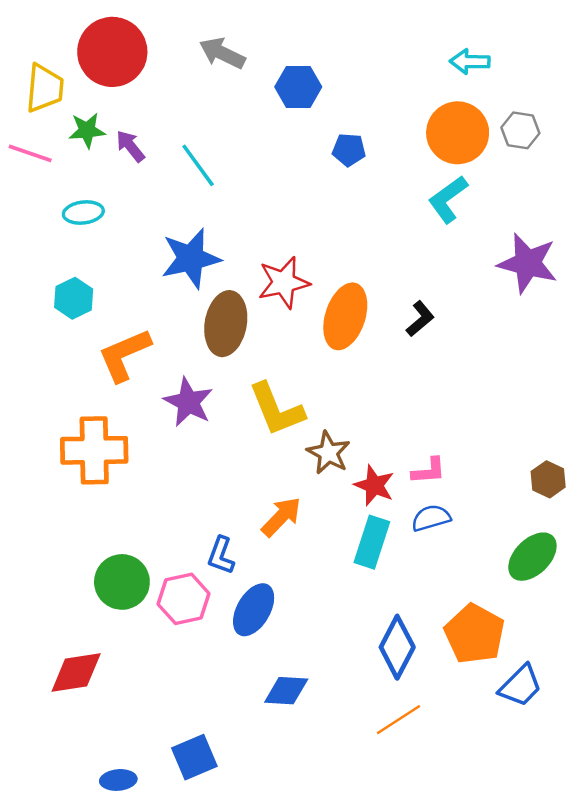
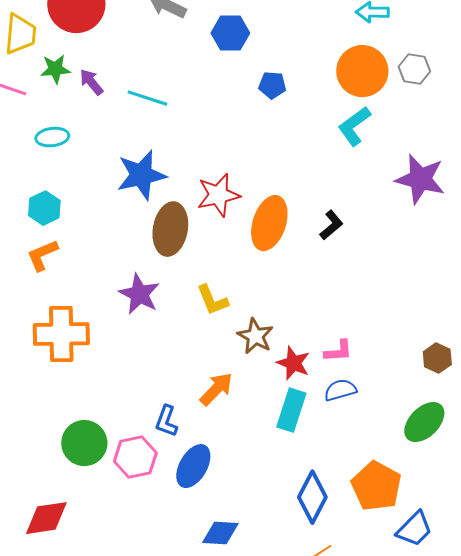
cyan line: (198, 165) -> (147, 98), turned -36
orange L-shape: (124, 355) -> (42, 255), moved, size x0.7
yellow L-shape: (276, 409) -> (212, 300), size x0.7

